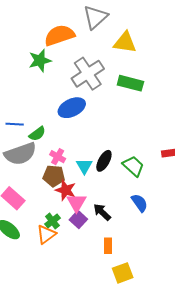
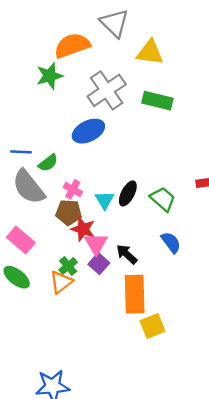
gray triangle: (95, 17) -> (114, 23), turned -32
gray semicircle: (20, 154) -> (29, 187), turned 72
orange rectangle: (108, 246) -> (135, 294), size x2.0

